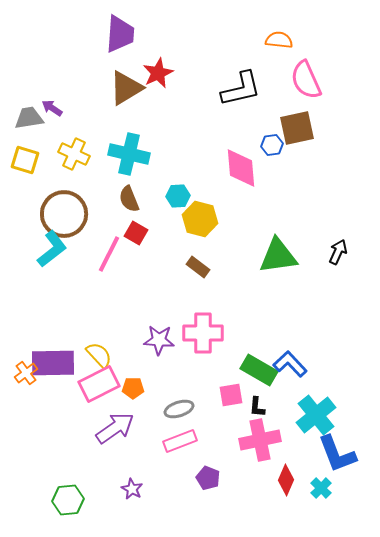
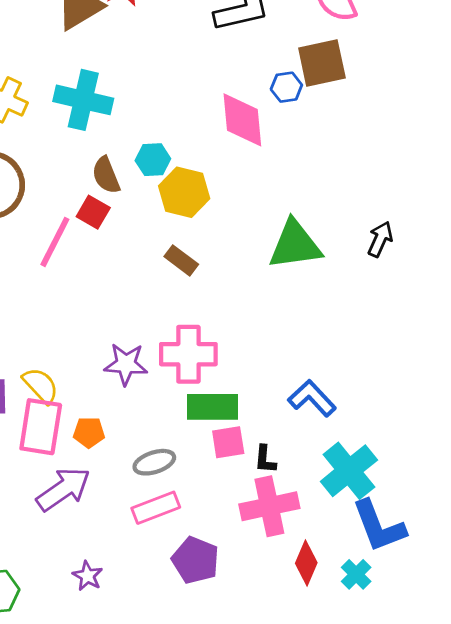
brown semicircle: (129, 199) -> (106, 175), moved
green rectangle: (259, 370) -> (213, 407), moved, turned -30
pink rectangle: (99, 384) -> (41, 427), turned -54
purple pentagon: (208, 478) -> (196, 560), size x1.4

